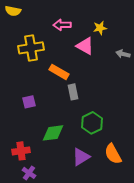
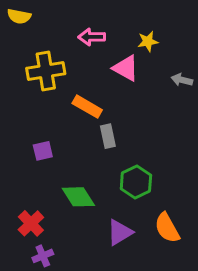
green diamond: (53, 133) -> (78, 197), turned 65
red cross: (21, 151) -> (31, 223), turned -36
purple cross: (29, 173) -> (43, 256), turned 32

